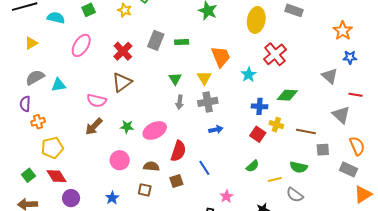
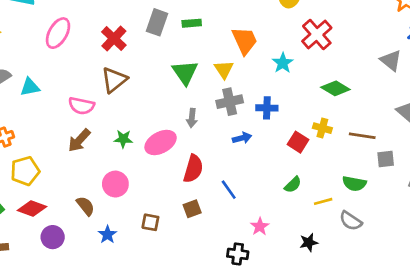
green triangle: (175, 79) -> (185, 72), size x1.5
green diamond: (287, 95) -> (335, 88), turned 30
gray arrow: (180, 102) -> (192, 118), moved
blue cross: (260, 106) -> (267, 108), moved
brown semicircle: (151, 166) -> (85, 206), moved, turned 49
red diamond: (56, 176) -> (32, 209), turned -35

